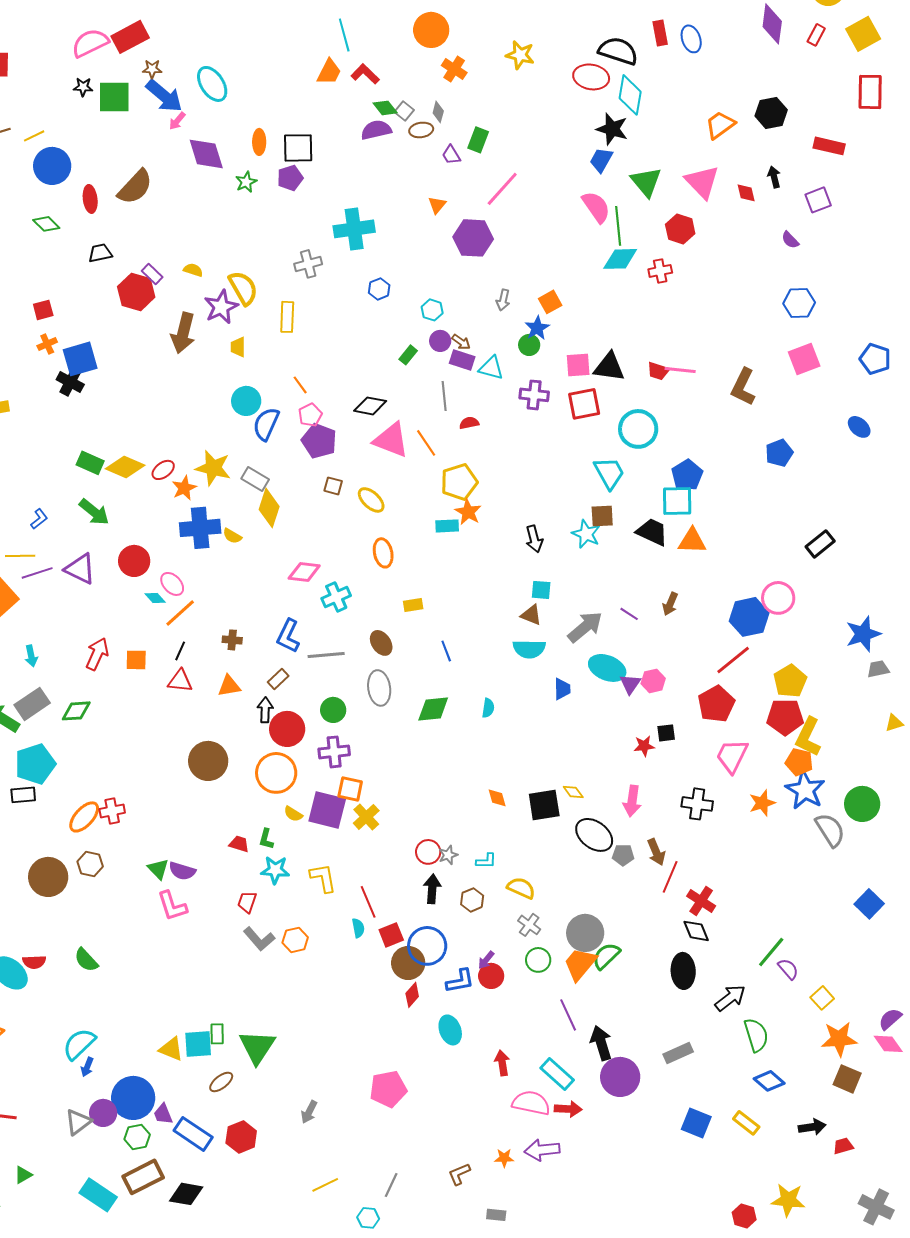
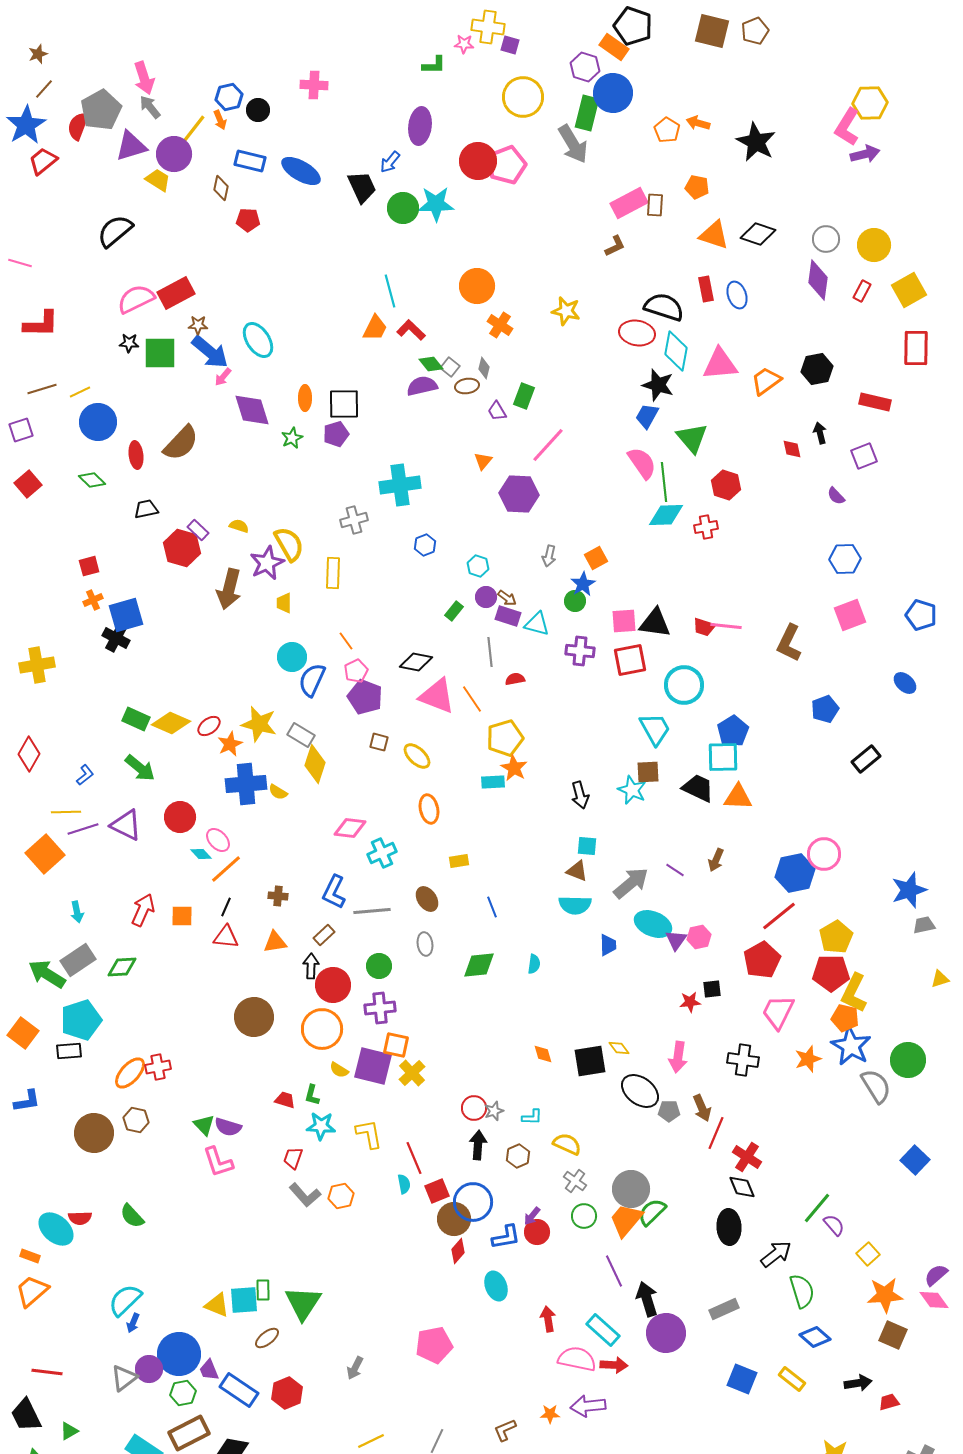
pink triangle: (702, 182) -> (720, 364), moved, turned -51
black rectangle: (820, 544) -> (866, 759), moved
gray ellipse: (379, 688) -> (425, 944), size x0.7

